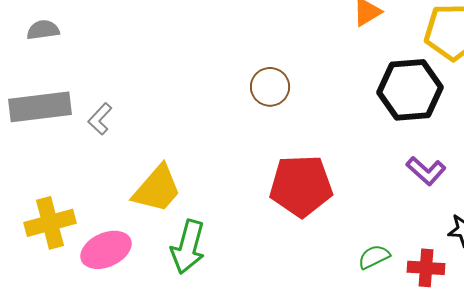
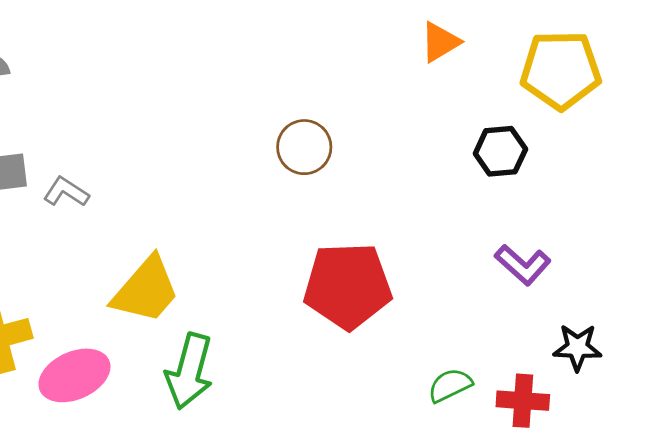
black hexagon: (410, 90) -> (500, 151), size x0.6
gray L-shape: (100, 119) -> (66, 192), turned 80

